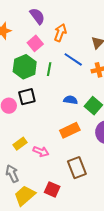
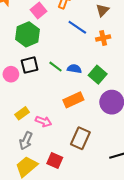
green line: (49, 69) -> (56, 67), moved, turned -64
brown rectangle: (77, 168) -> (80, 138), turned 45
gray arrow: (12, 174) -> (26, 141), moved, turned -132

